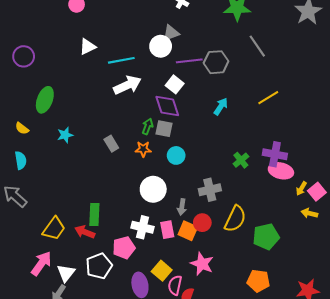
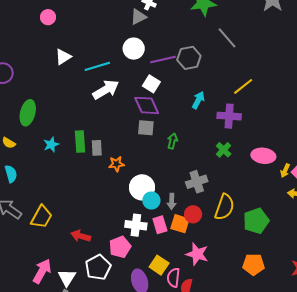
gray triangle: (171, 33) -> (138, 17), moved
green arrow: (148, 126) -> (172, 141), moved
gray rectangle: (111, 144) -> (97, 148), turned 35
orange star: (143, 149) -> (116, 164), moved
purple cross: (275, 154) -> (229, 116), moved
cyan circle: (176, 155) -> (151, 201), moved
green rectangle: (94, 214) -> (80, 142), moved
yellow trapezoid: (54, 229) -> (41, 217), moved

